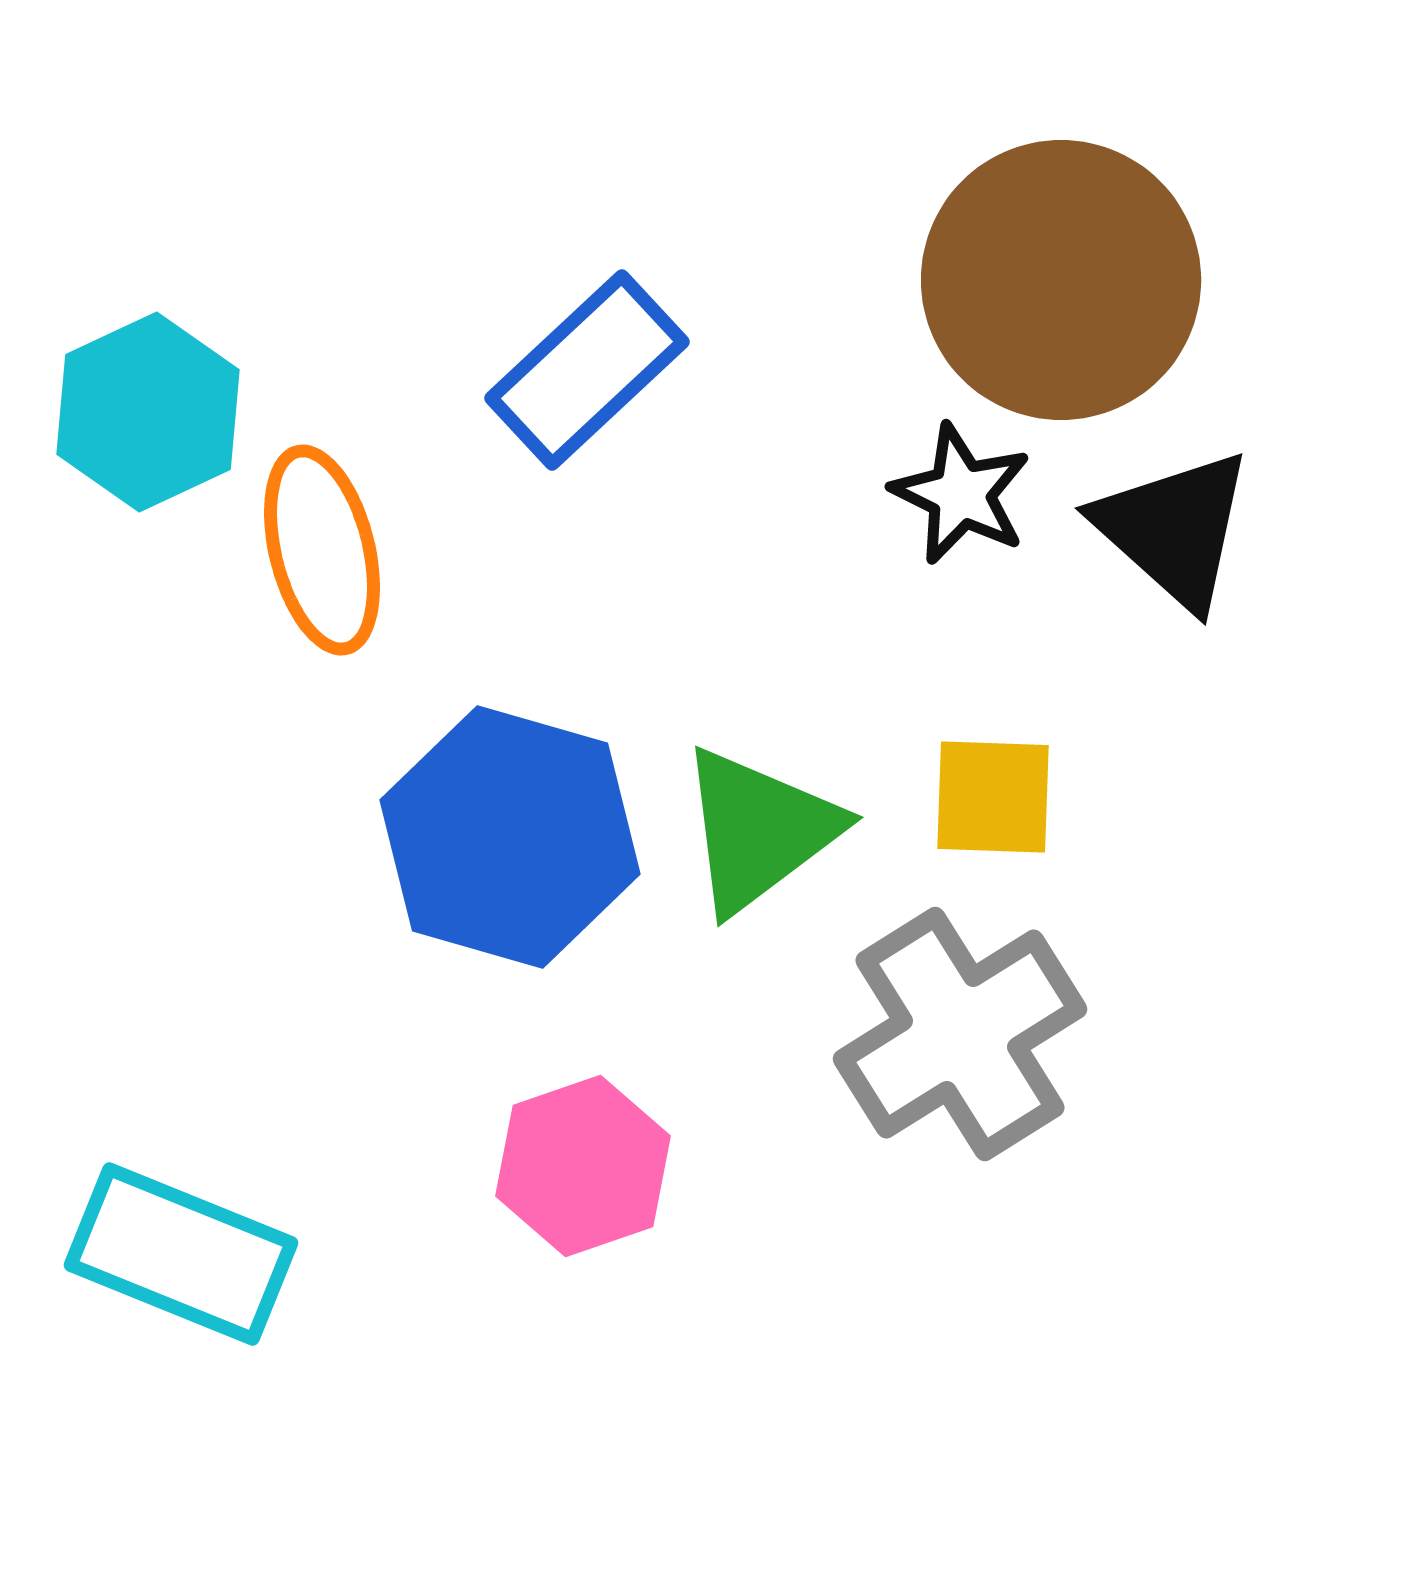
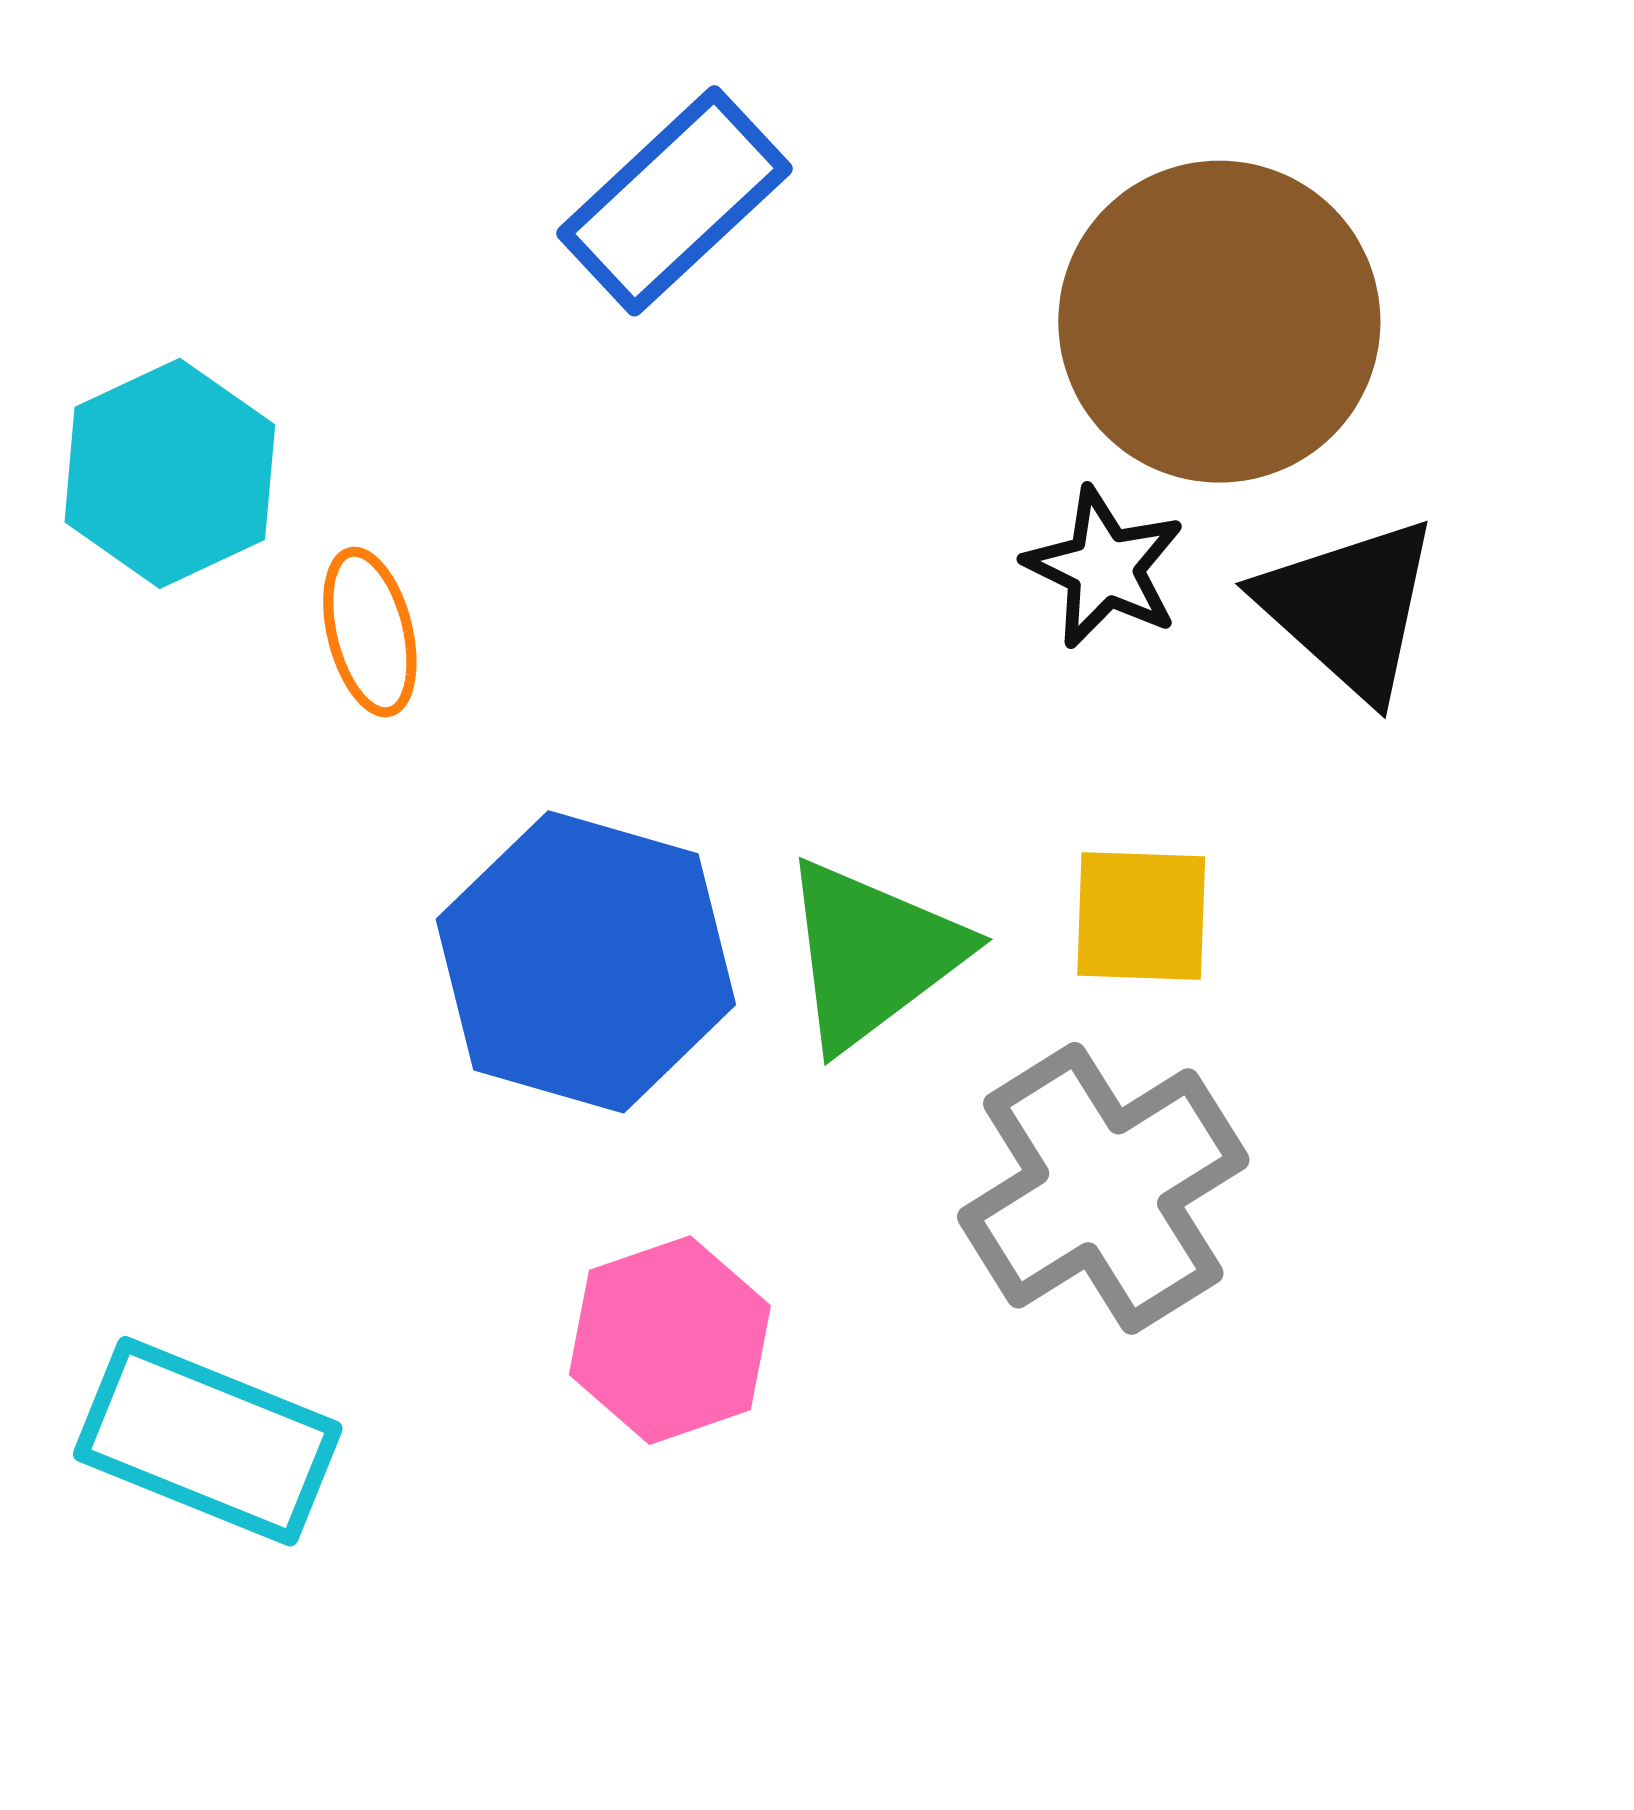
blue rectangle: (587, 370) -> (674, 201), moved
orange ellipse: (322, 550) -> (370, 632), size x0.7

